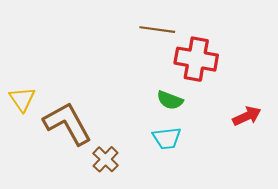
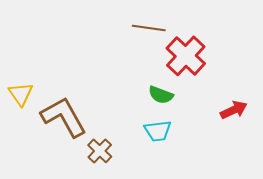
red cross: (196, 59) -> (186, 56), turned 33

